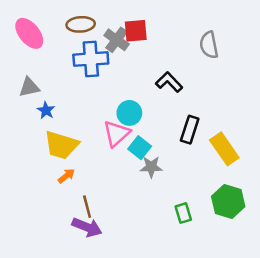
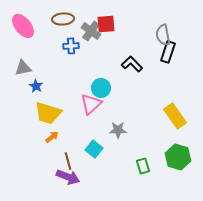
blue cross: (91, 59) -> (71, 46), size x0.6
black rectangle: (190, 130) -> (168, 52), moved
cyan square: (140, 148) -> (94, 149), moved

